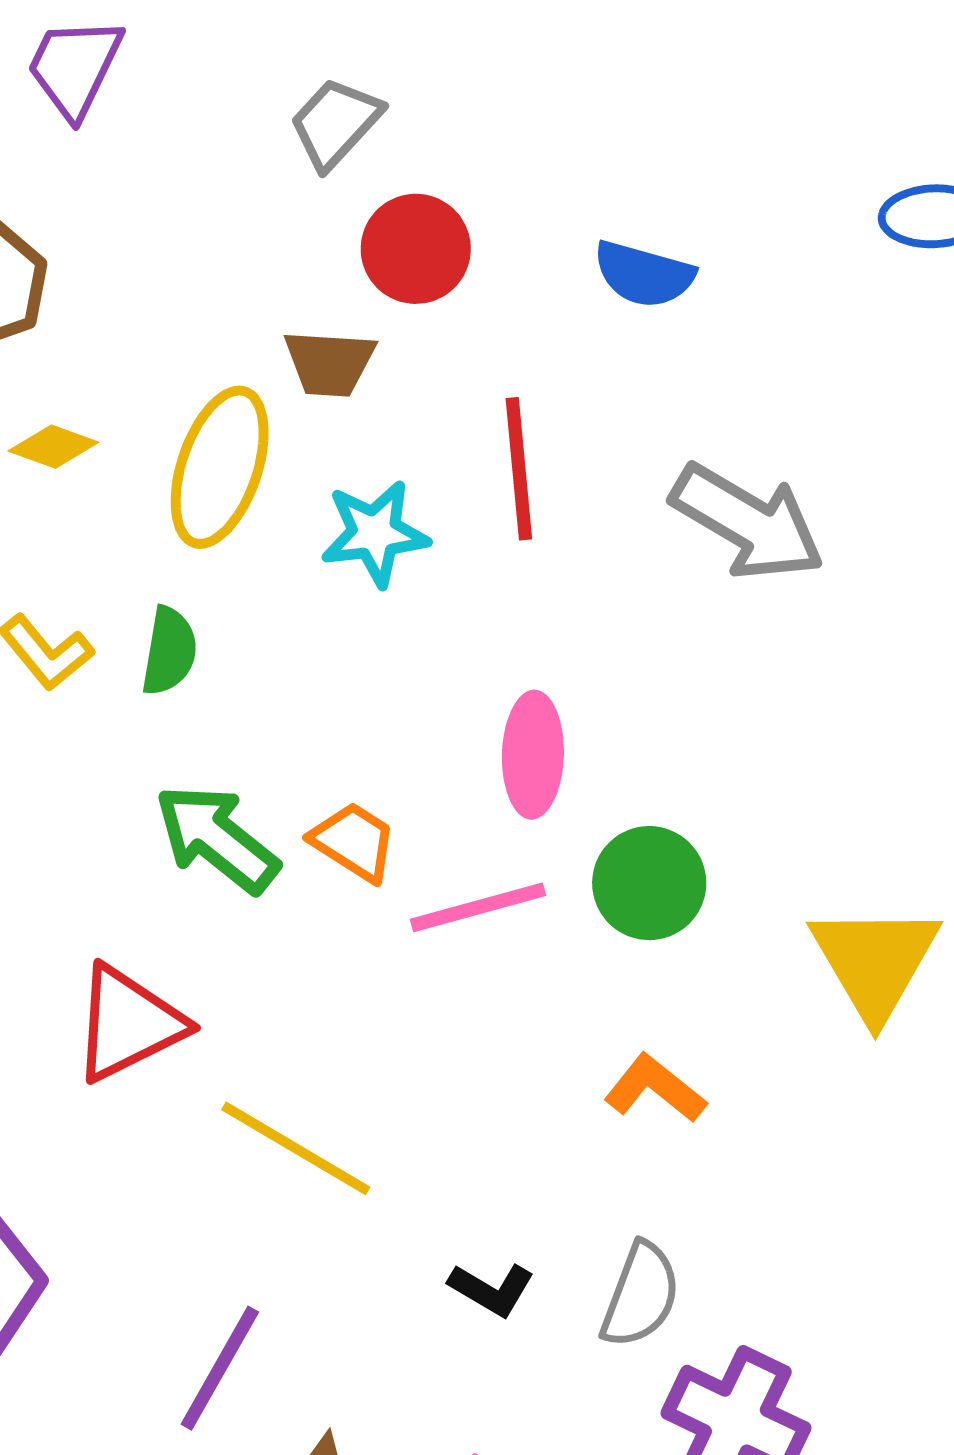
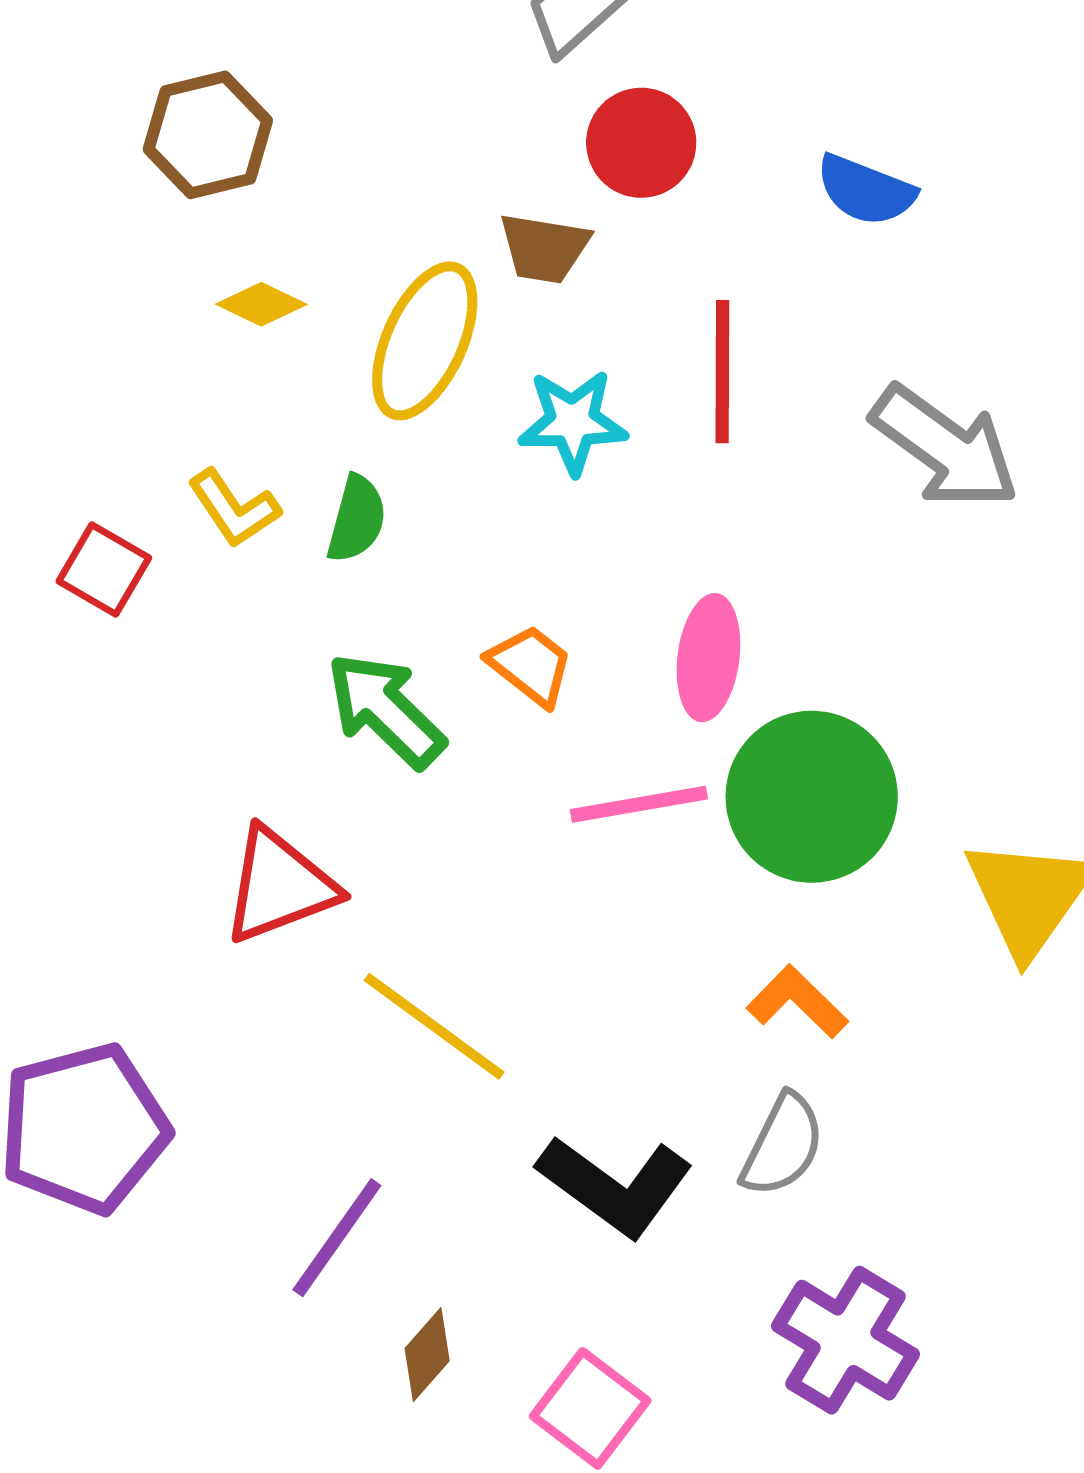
orange trapezoid: (354, 842) -> (531, 665), moved
green circle: (649, 883) -> (812, 797), size x1.5
black L-shape: (492, 1289) -> (615, 1186), size x1.8
gray semicircle: (641, 1295) -> (783, 1145), moved

